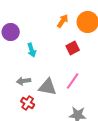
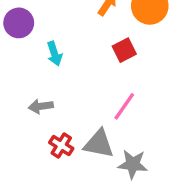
gray triangle: (48, 87) -> (99, 144), moved
red cross: (28, 103) -> (61, 145), moved

